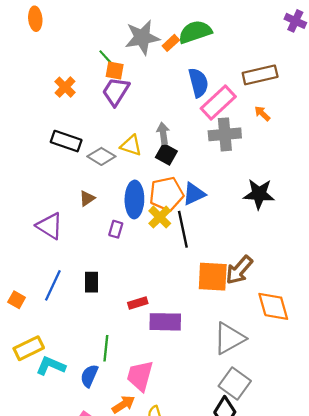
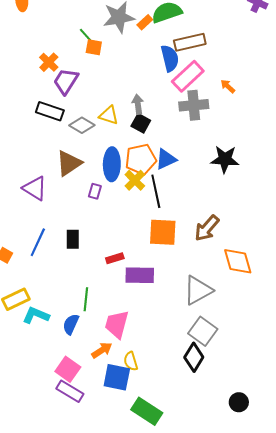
brown rectangle: (260, 75) -> (190, 42), moved
purple trapezoid: (116, 91) -> (66, 81), moved
brown triangle: (87, 198) -> (69, 163), size x1.8
orange square: (213, 277) -> (163, 232), moved

